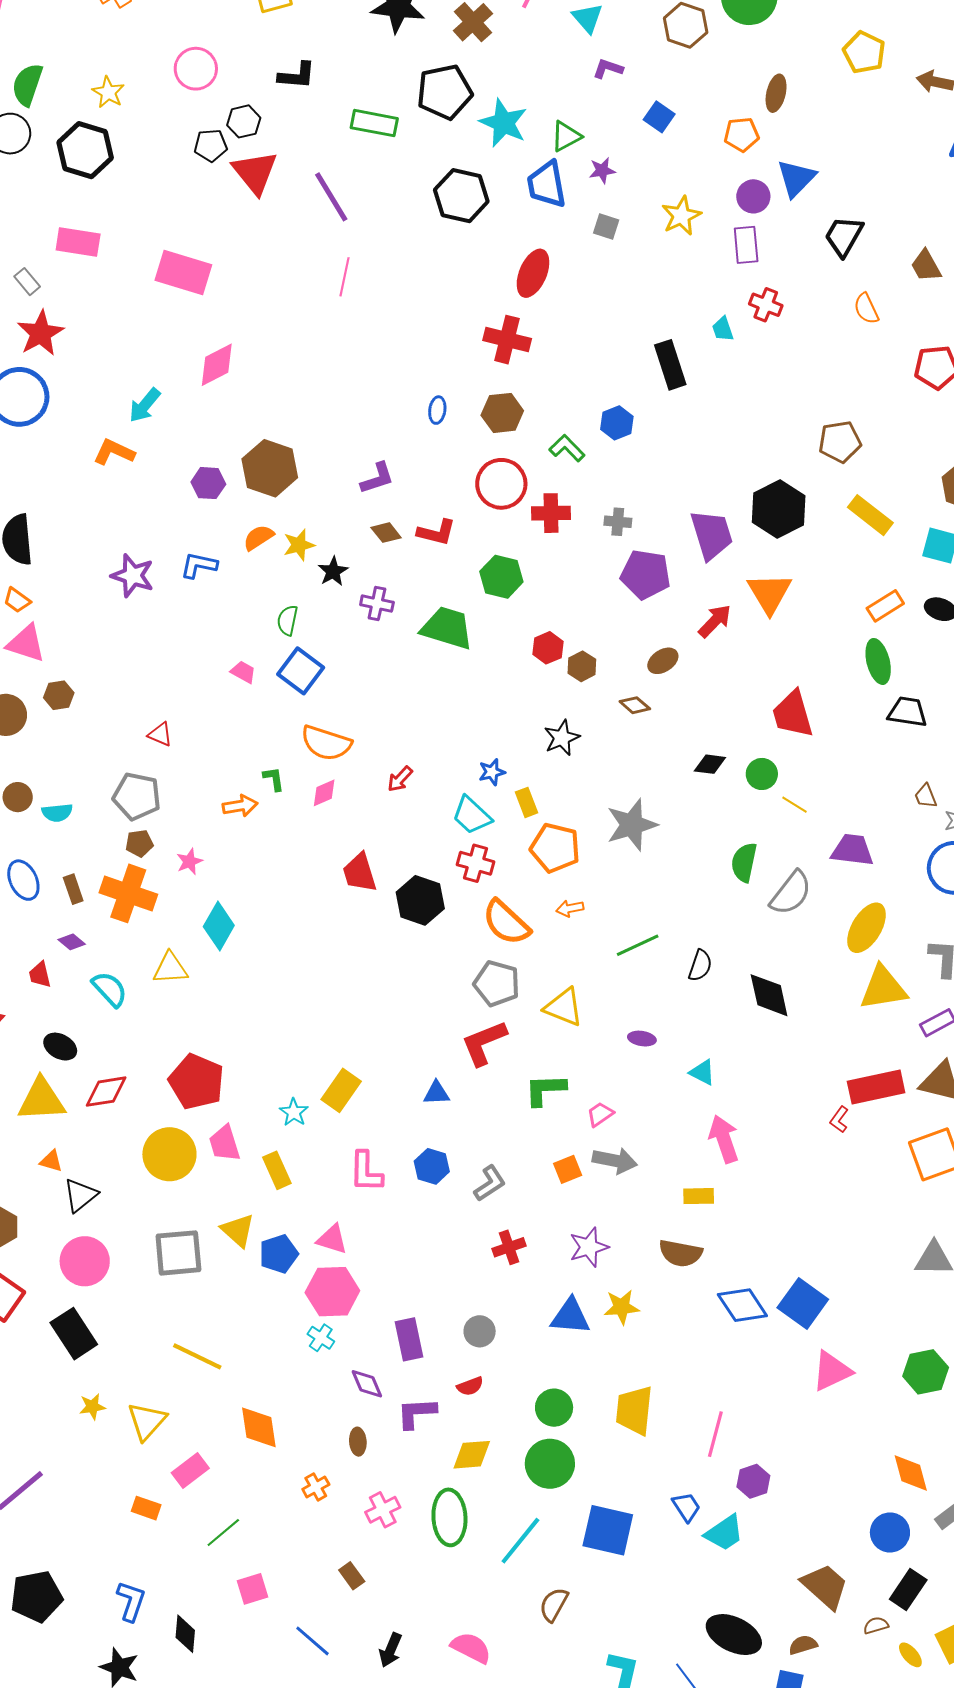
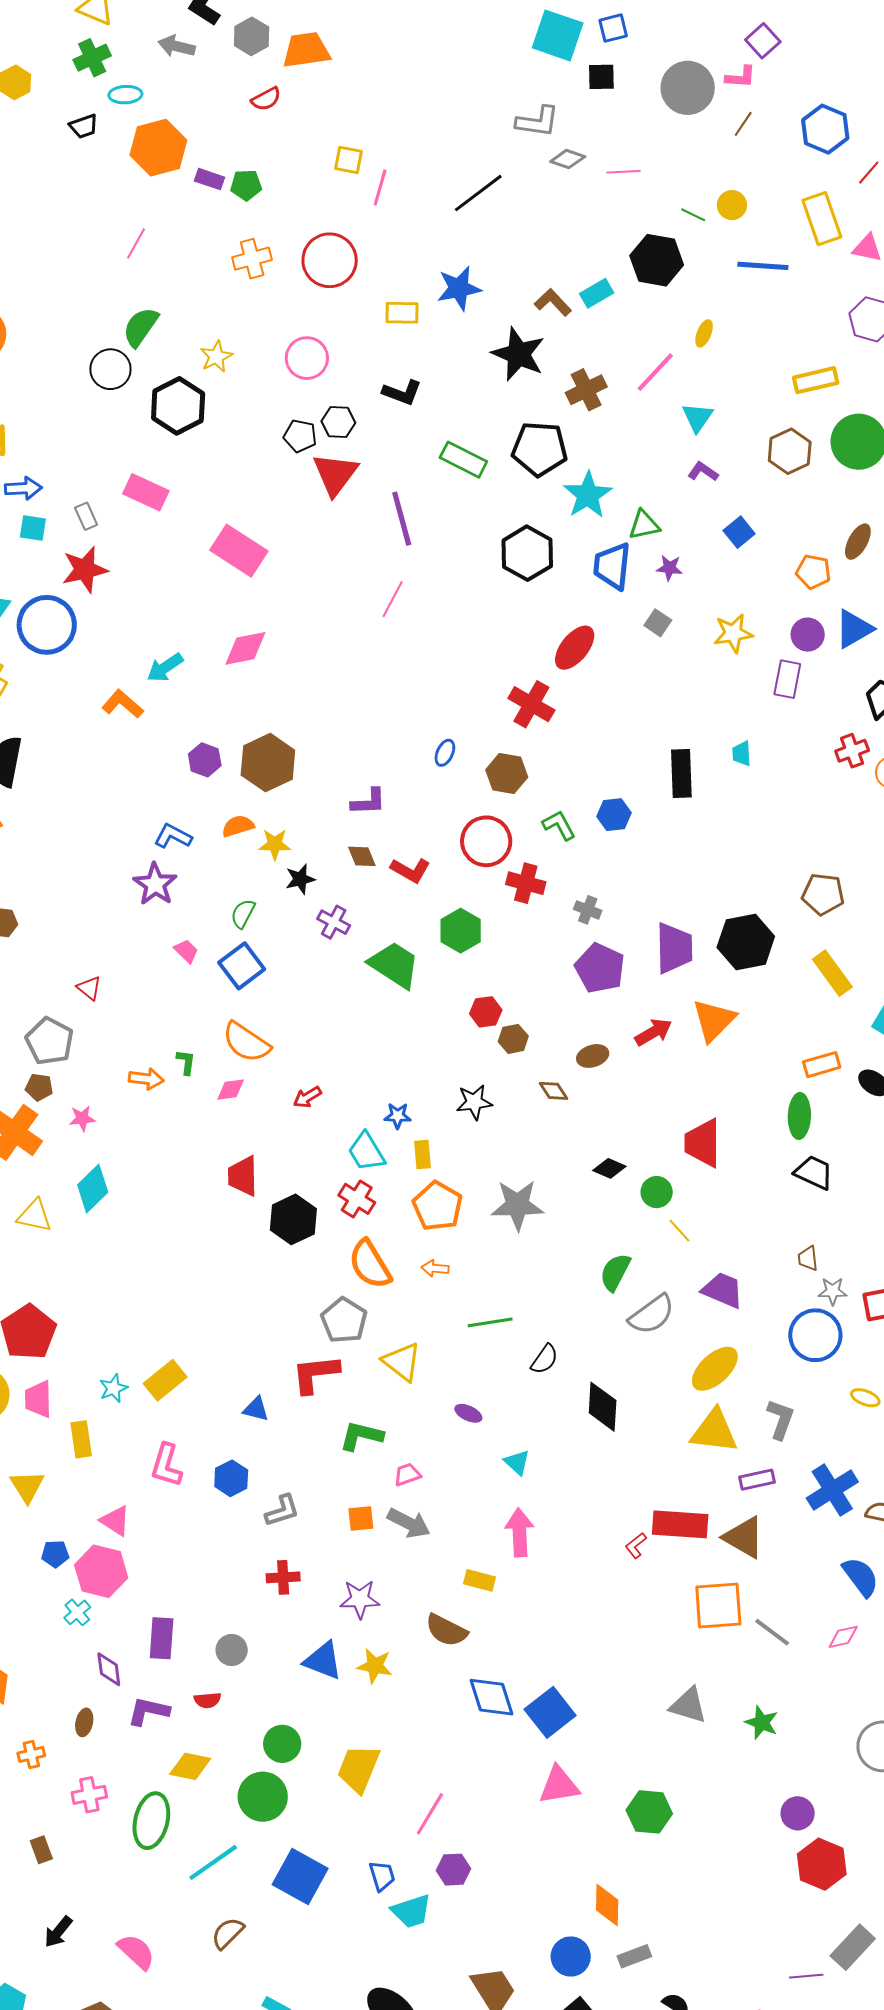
red cross: (766, 305) -> (852, 751), moved, turned 32
purple star: (133, 576) -> (155, 884), moved
blue pentagon: (279, 1254) -> (55, 1554), moved, size x0.7

